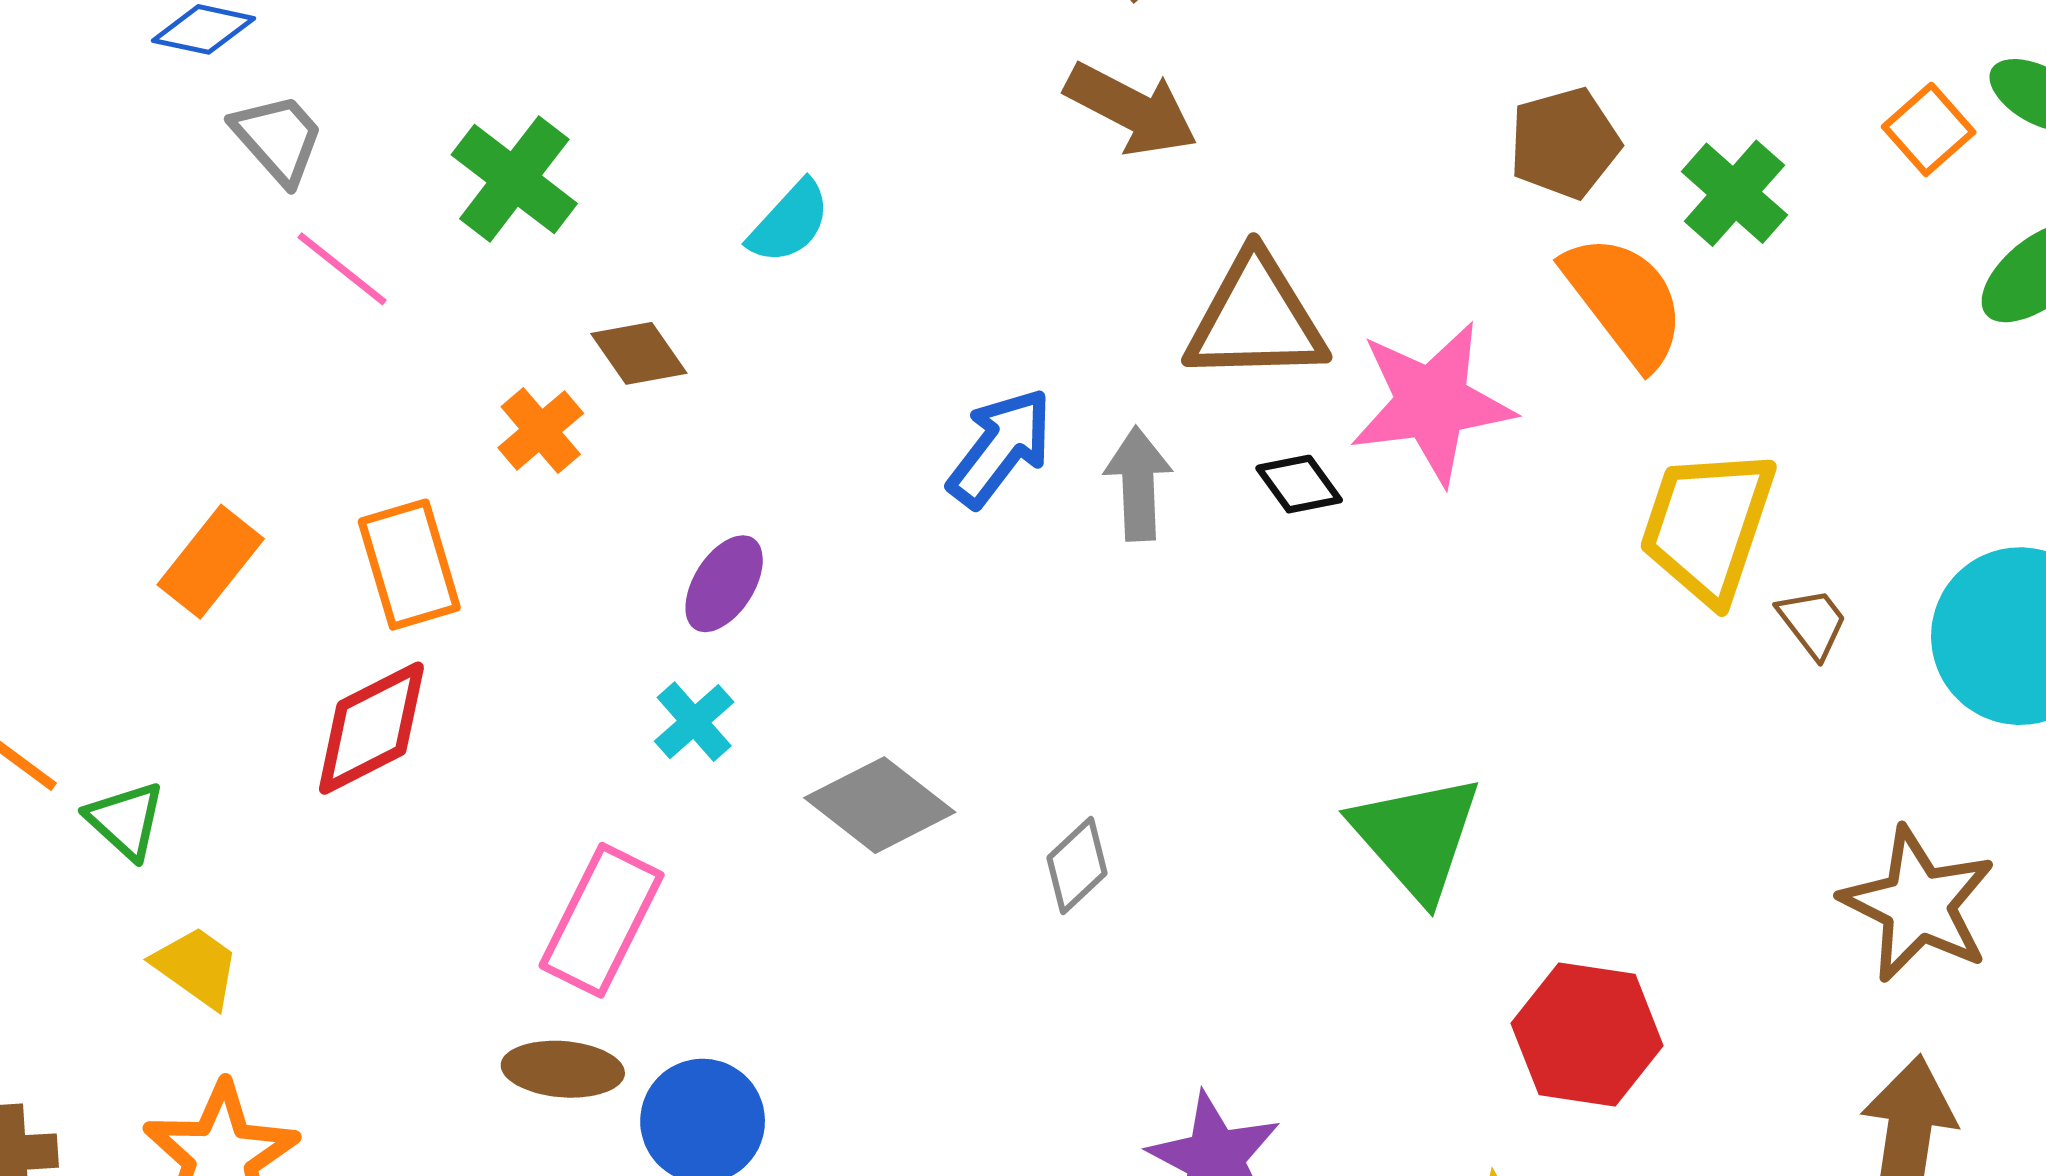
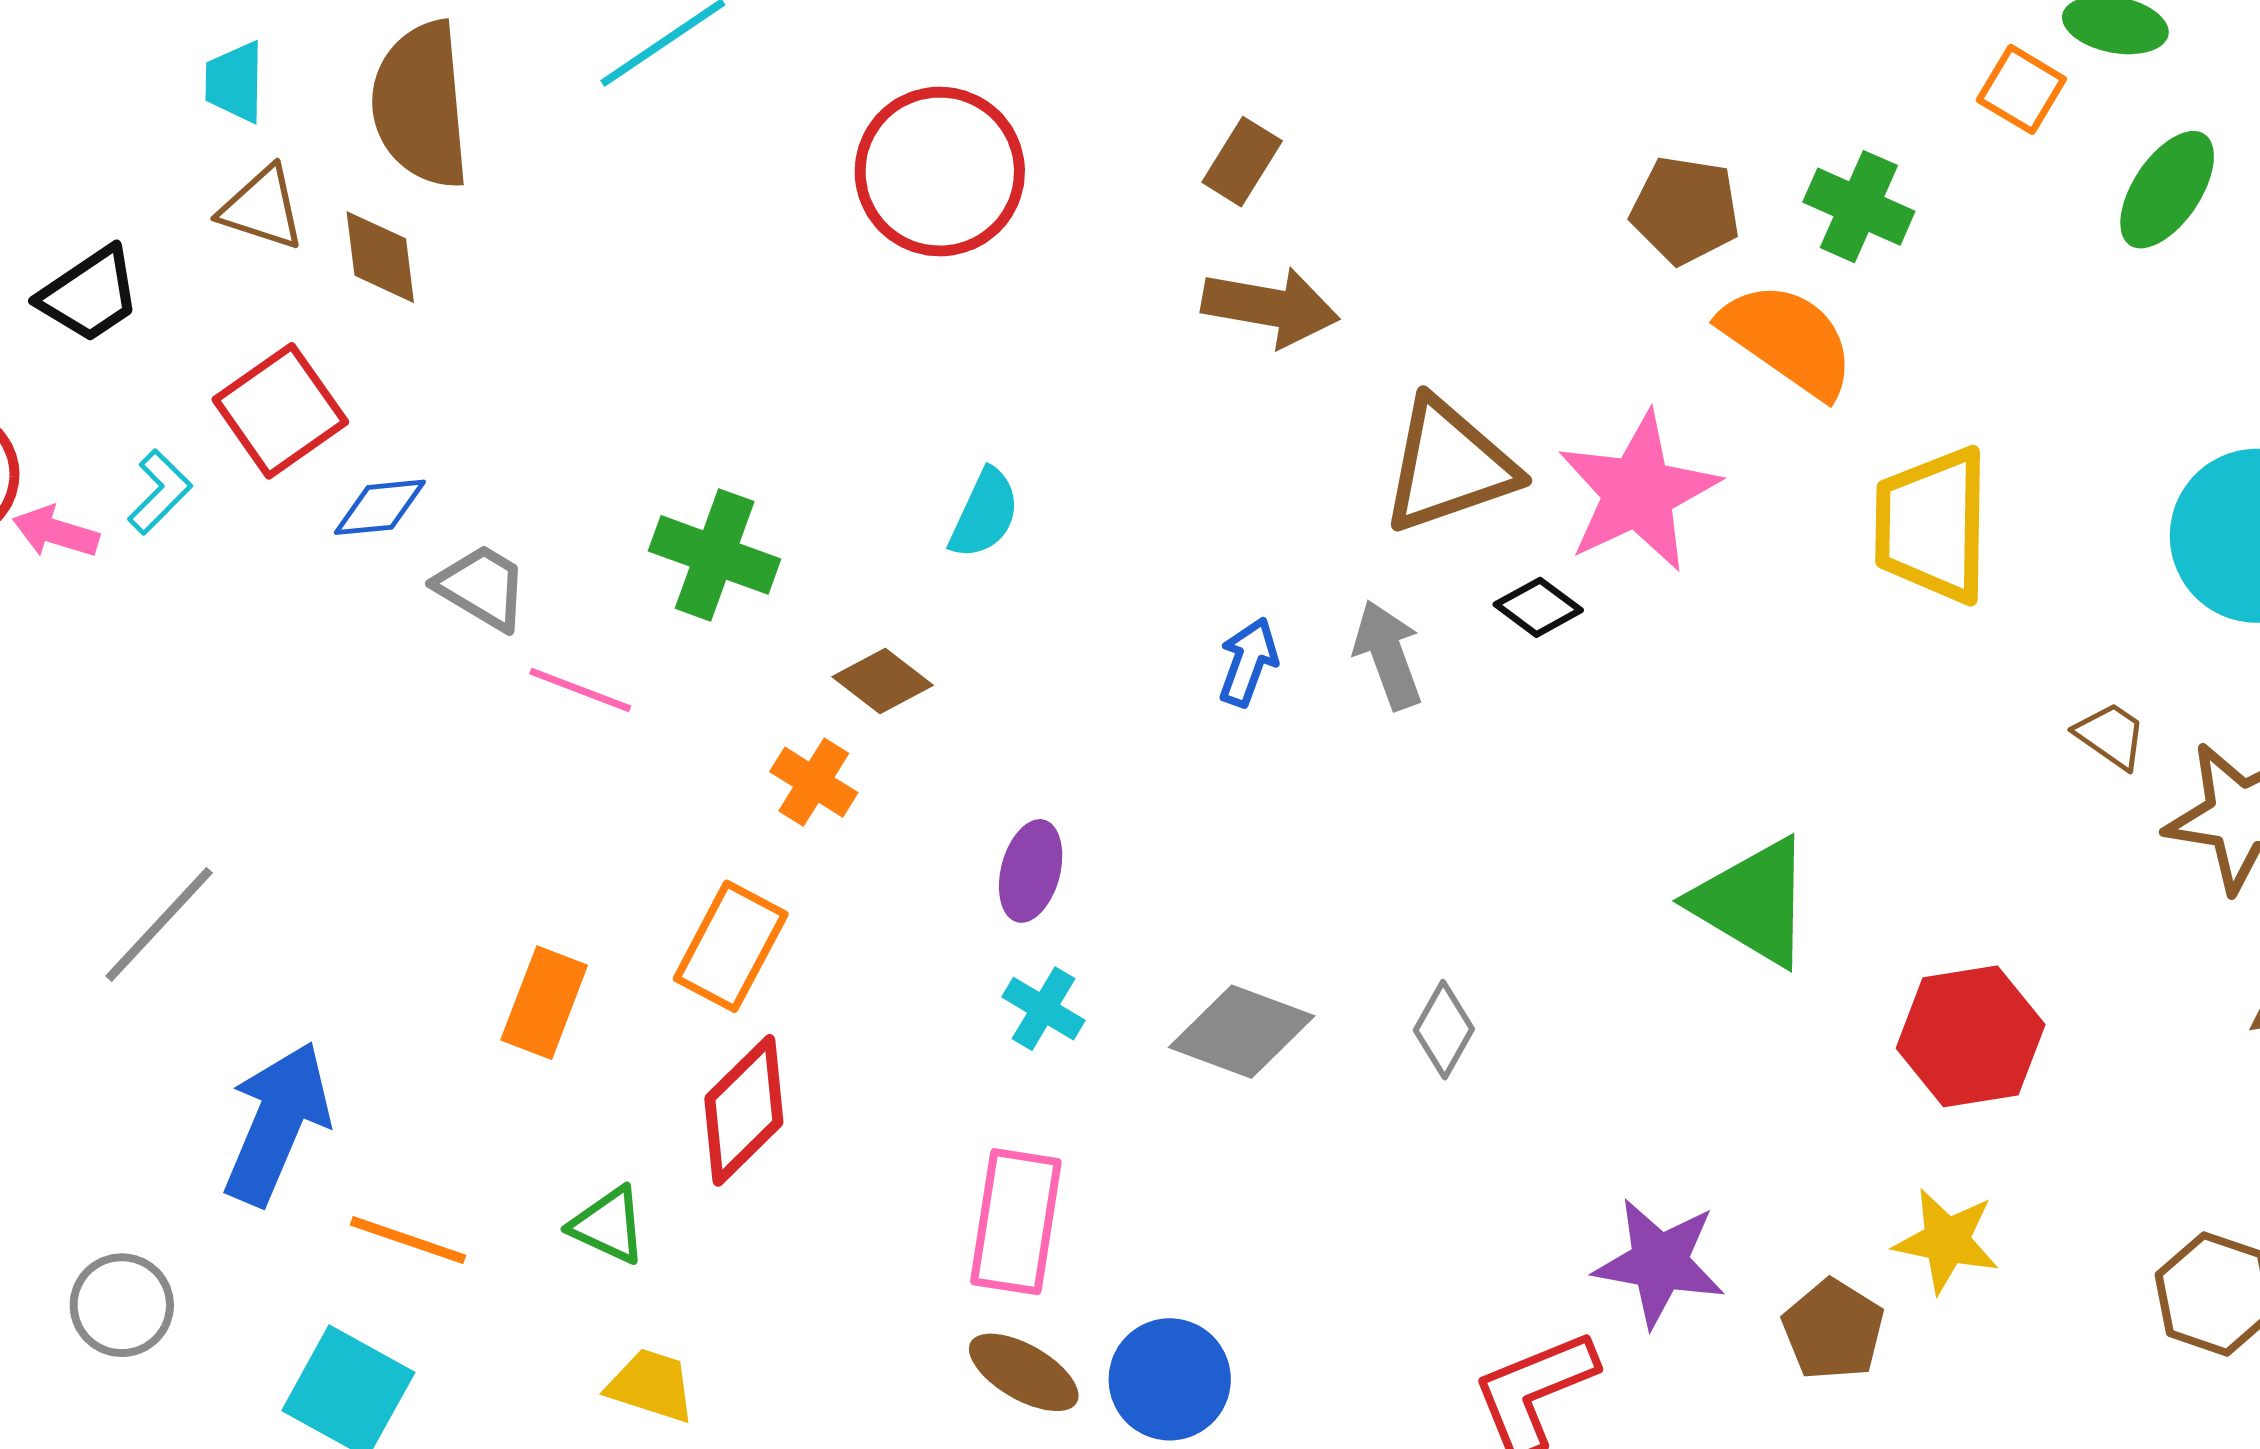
brown pentagon: (1565, 143) -> (1685, 210), turned -30
blue arrow: (1000, 448) -> (1248, 662), size x0.7
orange rectangle: (409, 565) -> (731, 946), turned 62
brown trapezoid: (1813, 623) -> (2111, 735), moved
green triangle: (126, 820) -> (608, 1225), moved
brown ellipse: (563, 1069) -> (1024, 1372), turned 43

